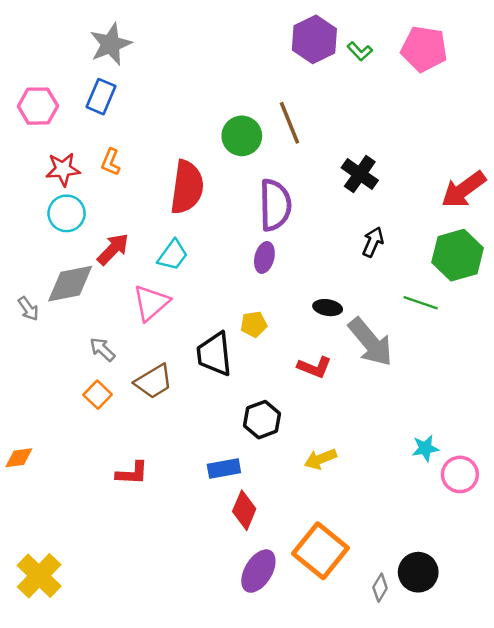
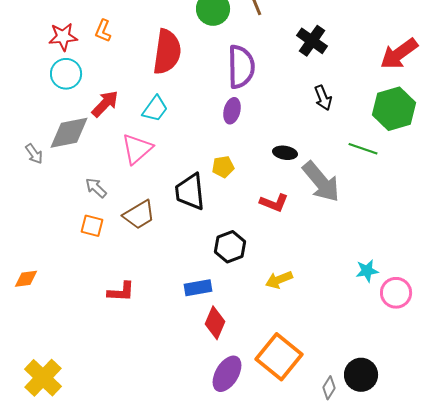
black arrow: (373, 242) -> (323, 98), turned 135
orange square: (98, 395) -> (92, 226), turned -30

